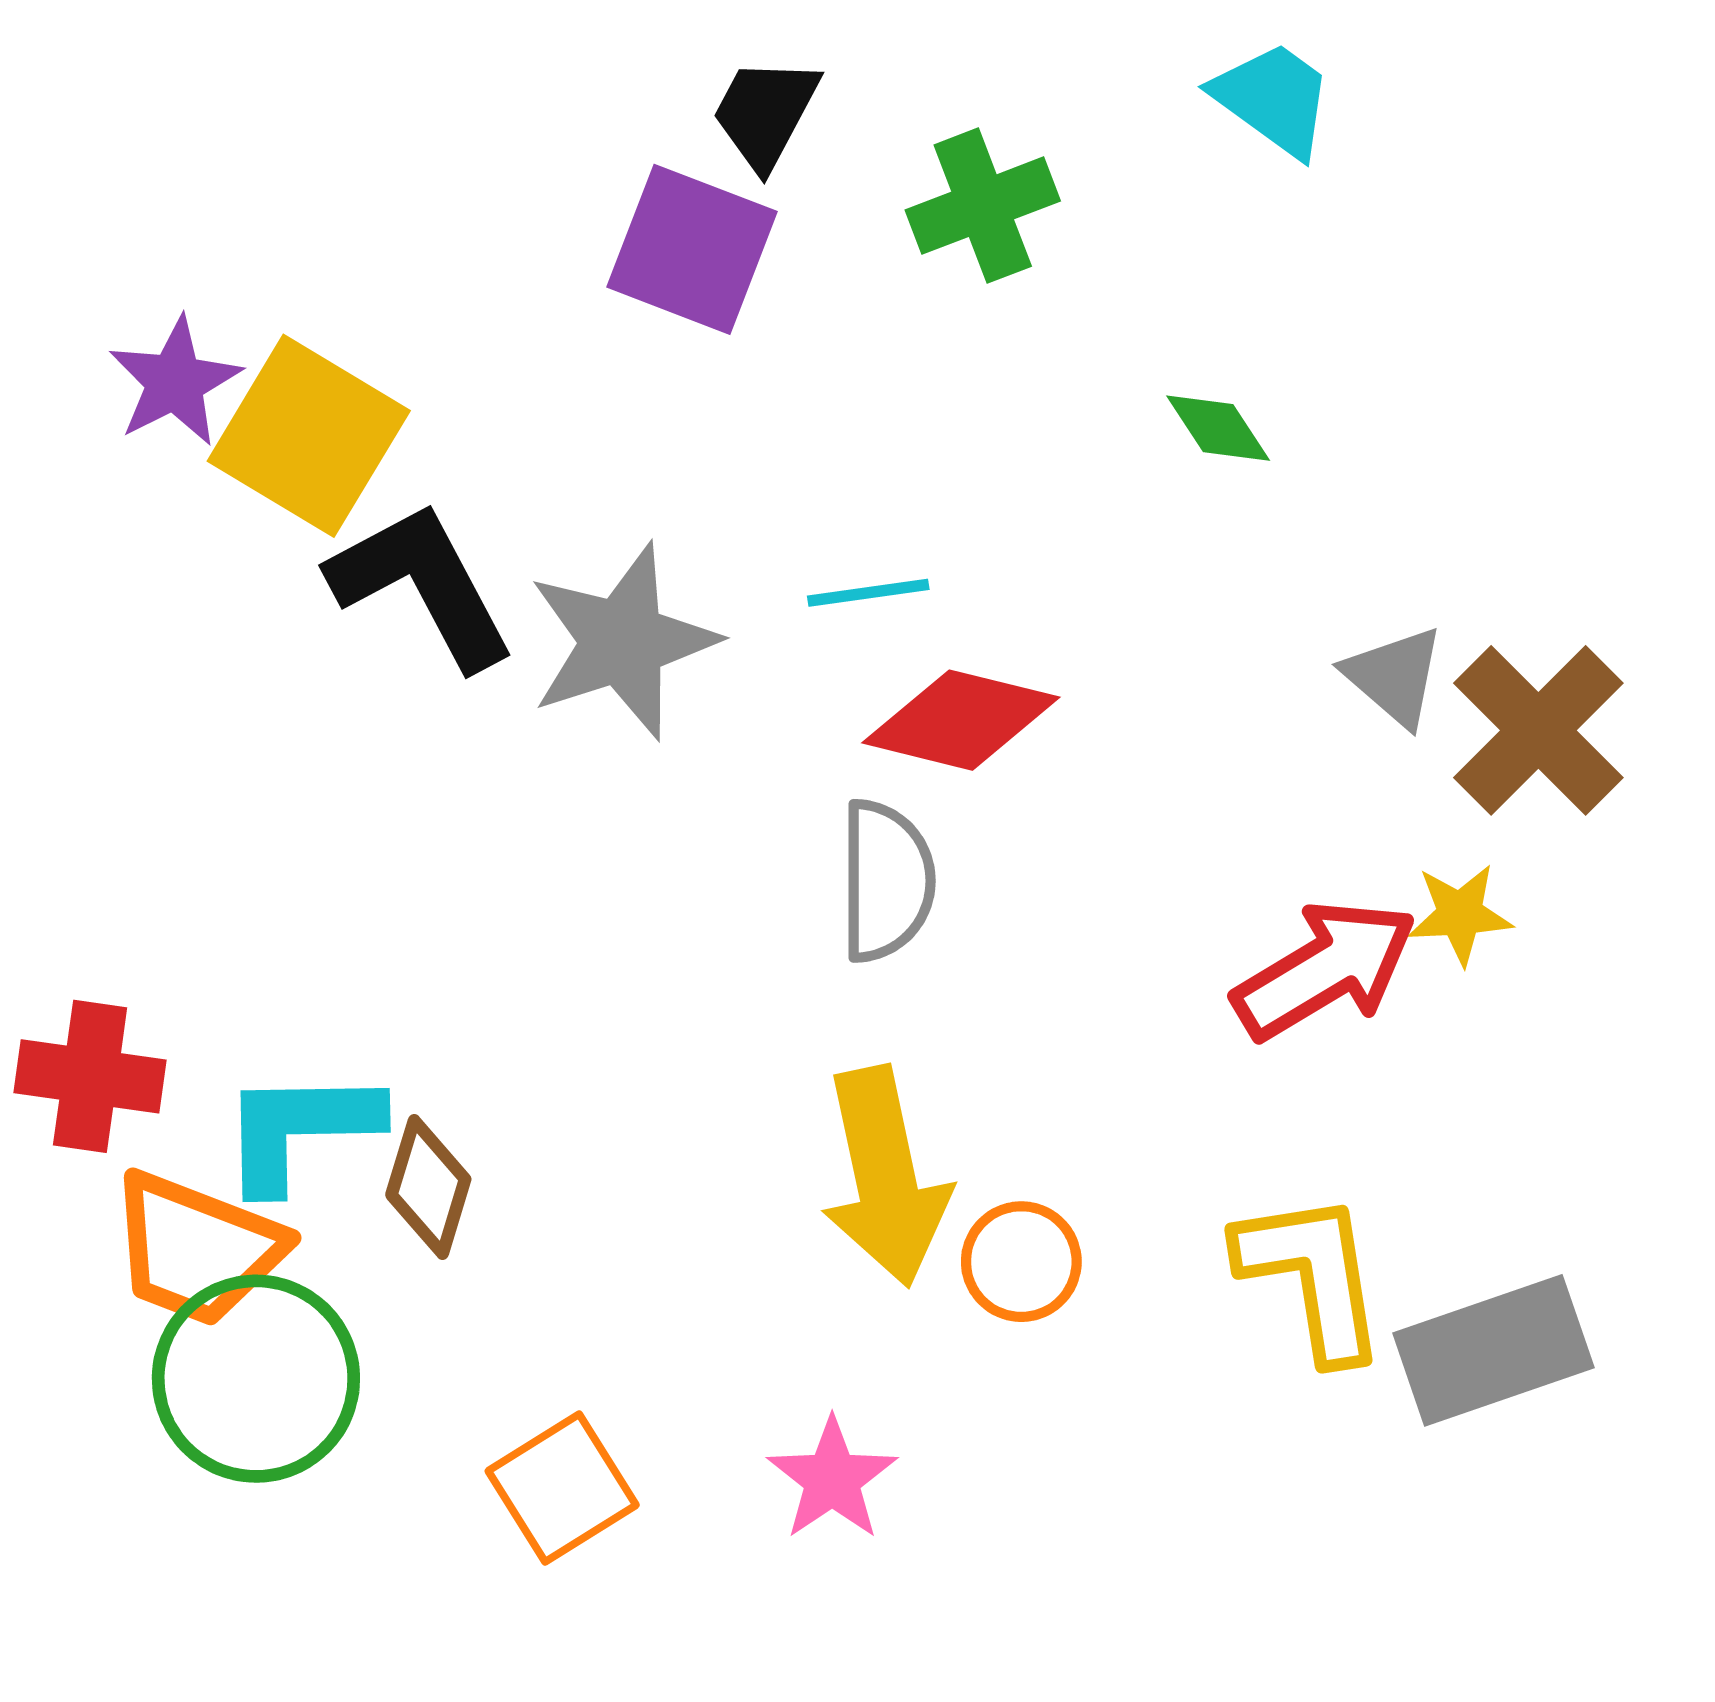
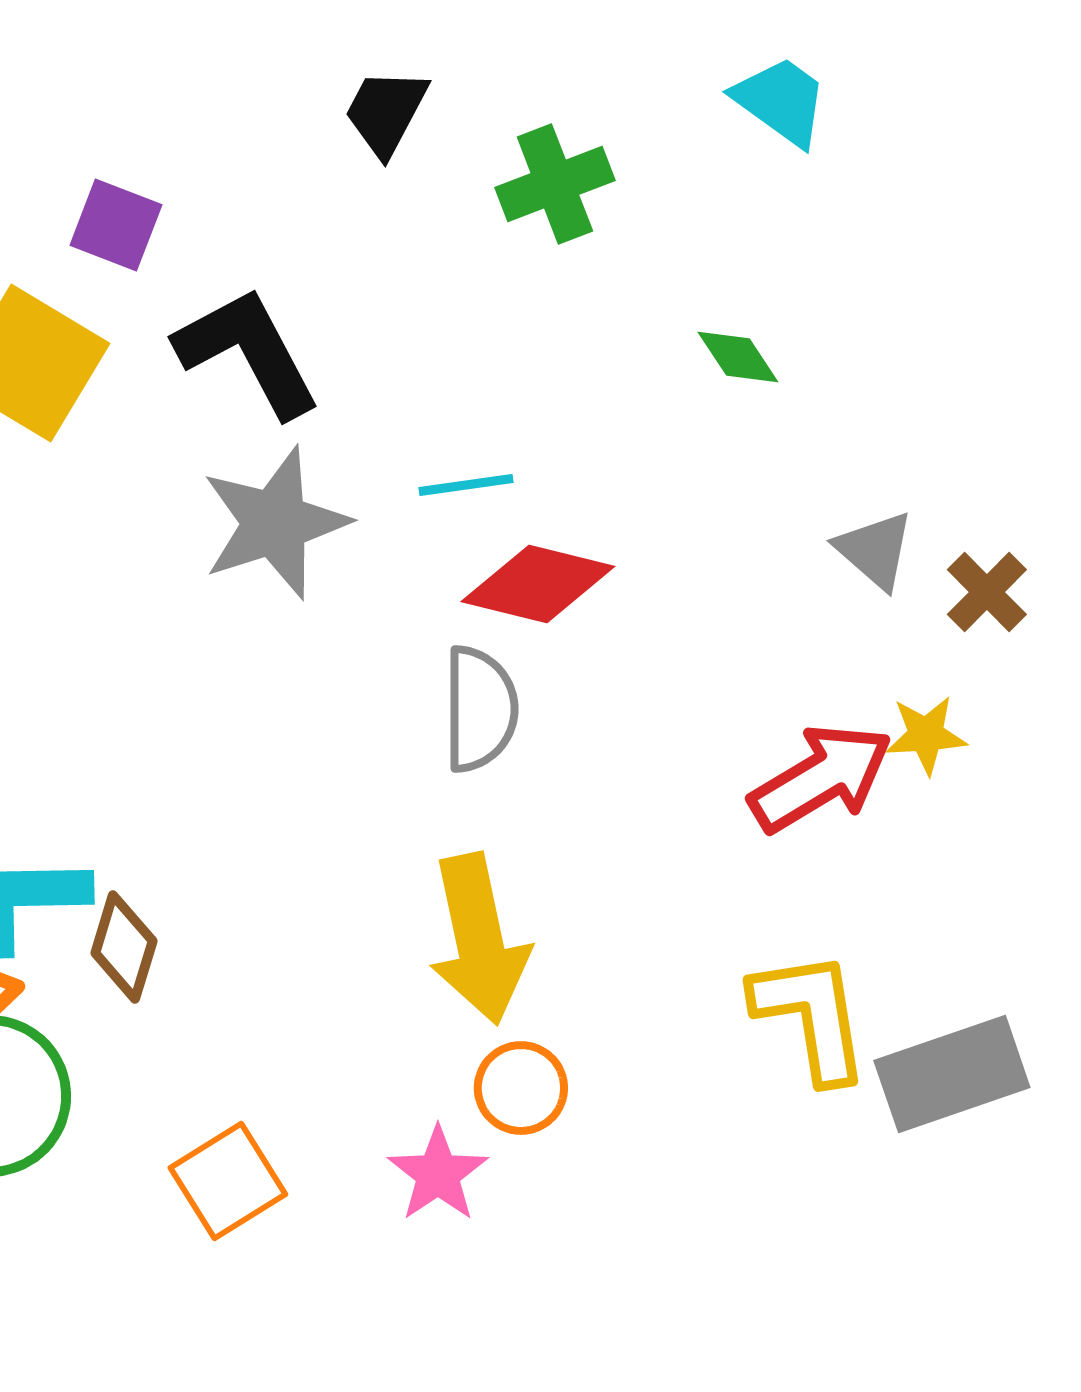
purple square: (692, 249) -> (116, 225), moved, size x0.7
black L-shape: (422, 585) -> (248, 352), moved
brown cross: (1538, 730) -> (987, 592), size x0.6
orange circle: (1021, 1262) -> (521, 1088), moved

